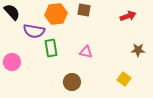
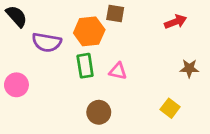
orange hexagon: (56, 14) -> (89, 31), moved
green rectangle: (51, 48) -> (85, 66), moved

